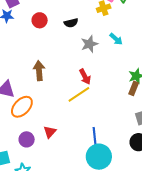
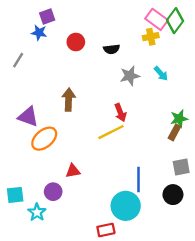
red triangle: (50, 132) -> (73, 171), turned 32
blue line: (95, 138) -> (138, 179), moved
purple circle: (27, 139) -> (53, 192), moved

